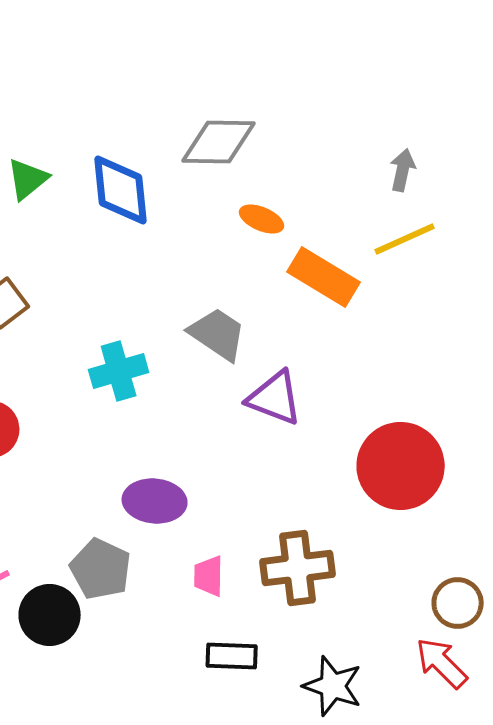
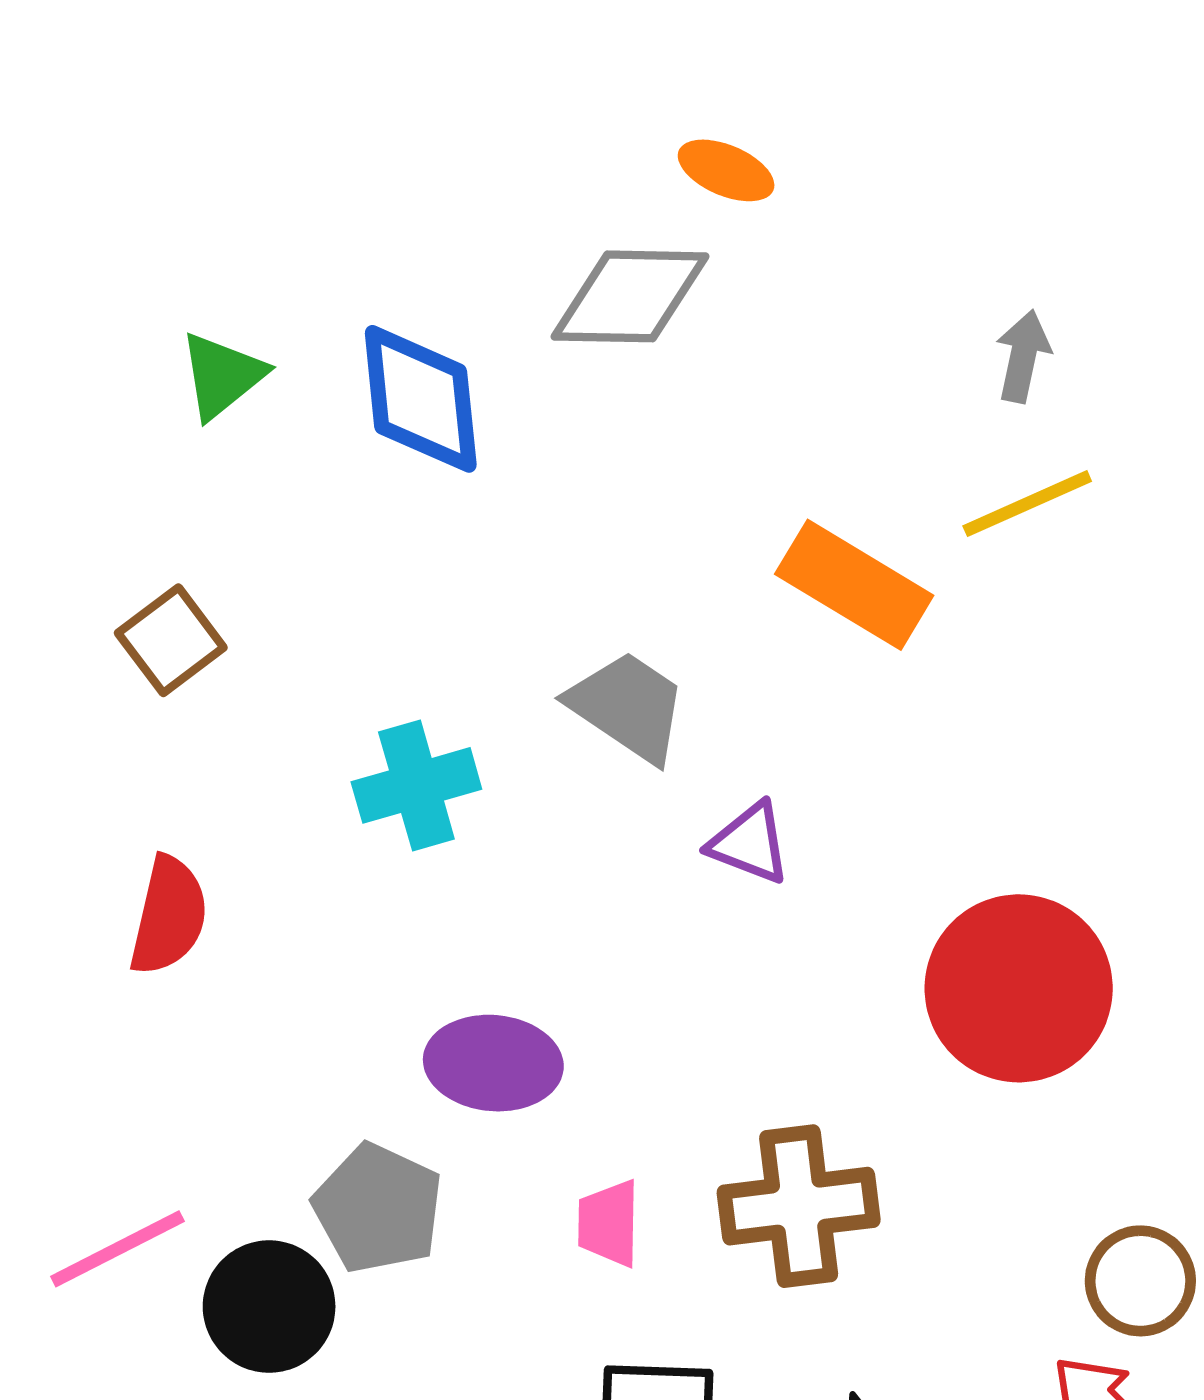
orange ellipse: (262, 219) -> (726, 170), moved
purple triangle: (275, 398) -> (750, 843), size x0.7

